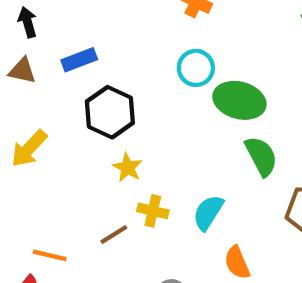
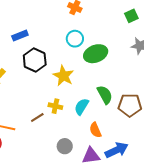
green ellipse: (239, 100) -> (96, 54), turned -35
green semicircle: (261, 156) -> (105, 95), moved
yellow star: (127, 168) -> (63, 76), moved, size x1.5

